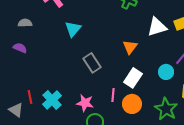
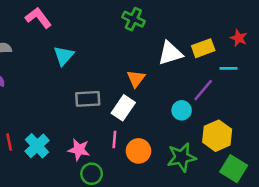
gray rectangle: (92, 63) -> (88, 99), turned -60
white rectangle: (133, 78) -> (123, 108), moved
green star: (166, 109) -> (182, 157), turned 30

